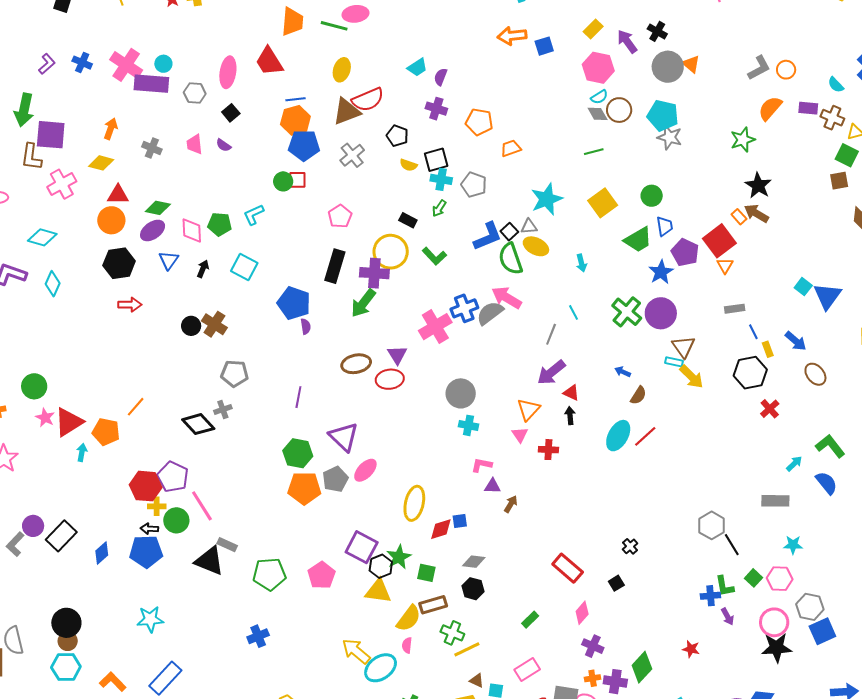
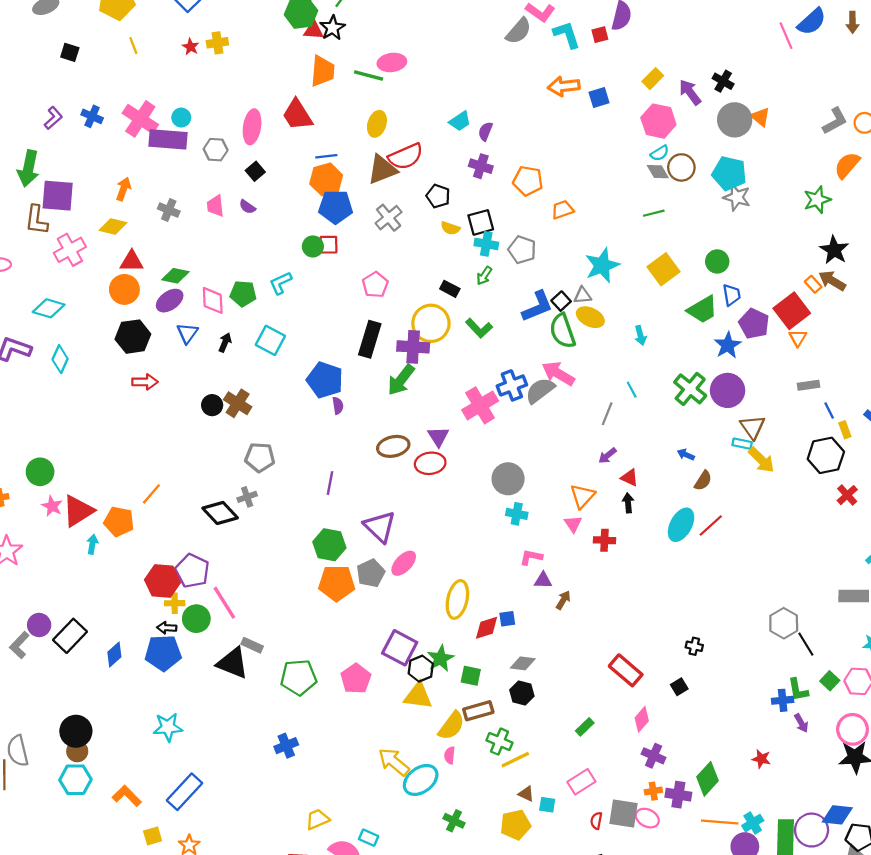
purple arrow: (551, 372) -> (607, 456), size x0.6
black cross: (630, 546) -> (694, 646), turned -35

